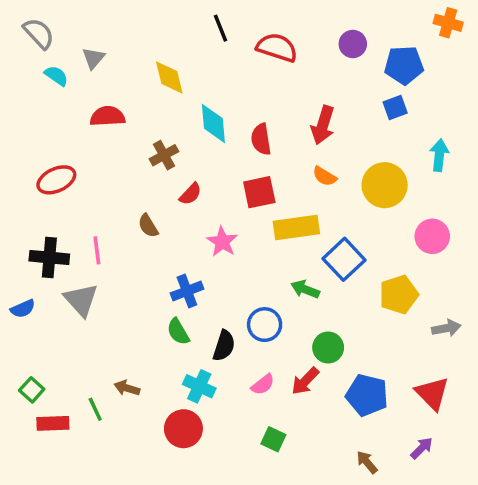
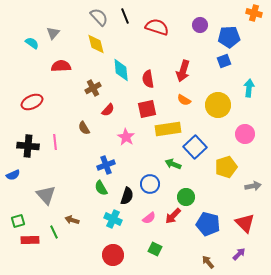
gray semicircle: (39, 33) -> (99, 17), moved
gray triangle: (81, 300) -> (46, 195), moved
green square: (32, 390) -> (18, 221), turned 32
red circle: (183, 429) -> (113, 255), moved

